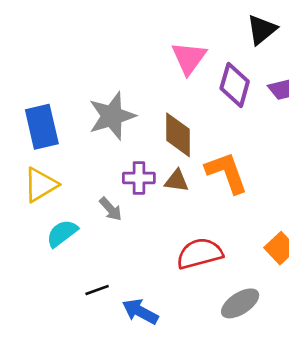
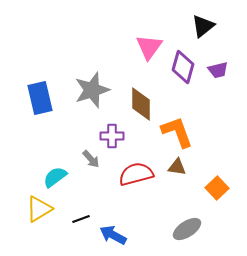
brown triangle: (177, 181) -> (177, 167), moved
yellow triangle: (40, 185) -> (39, 209), moved
red semicircle: (200, 254) -> (136, 174), moved

